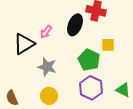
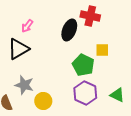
pink arrow: (46, 32) -> (27, 26), moved
gray star: (47, 67) -> (24, 85), moved

